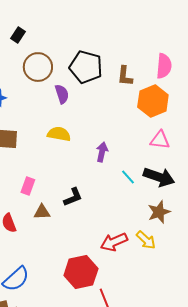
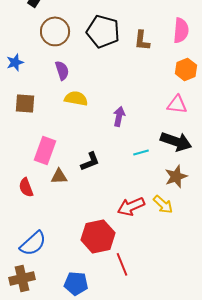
purple semicircle: (62, 94) -> (62, 70), moved
orange hexagon: (153, 101) -> (186, 69), moved, size x0.7
cyan line: (128, 177) -> (141, 152), moved, turned -63
pink rectangle: (28, 186) -> (45, 150), size x1.5

